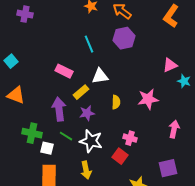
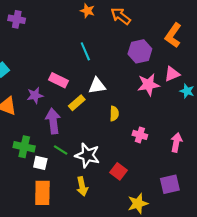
orange L-shape: (171, 16) -> (173, 35), moved
purple hexagon: (124, 38) -> (140, 51), moved
pink star: (148, 99) -> (148, 85), moved
purple star: (87, 113) -> (35, 95), moved
pink cross: (130, 138) -> (140, 135), moved

